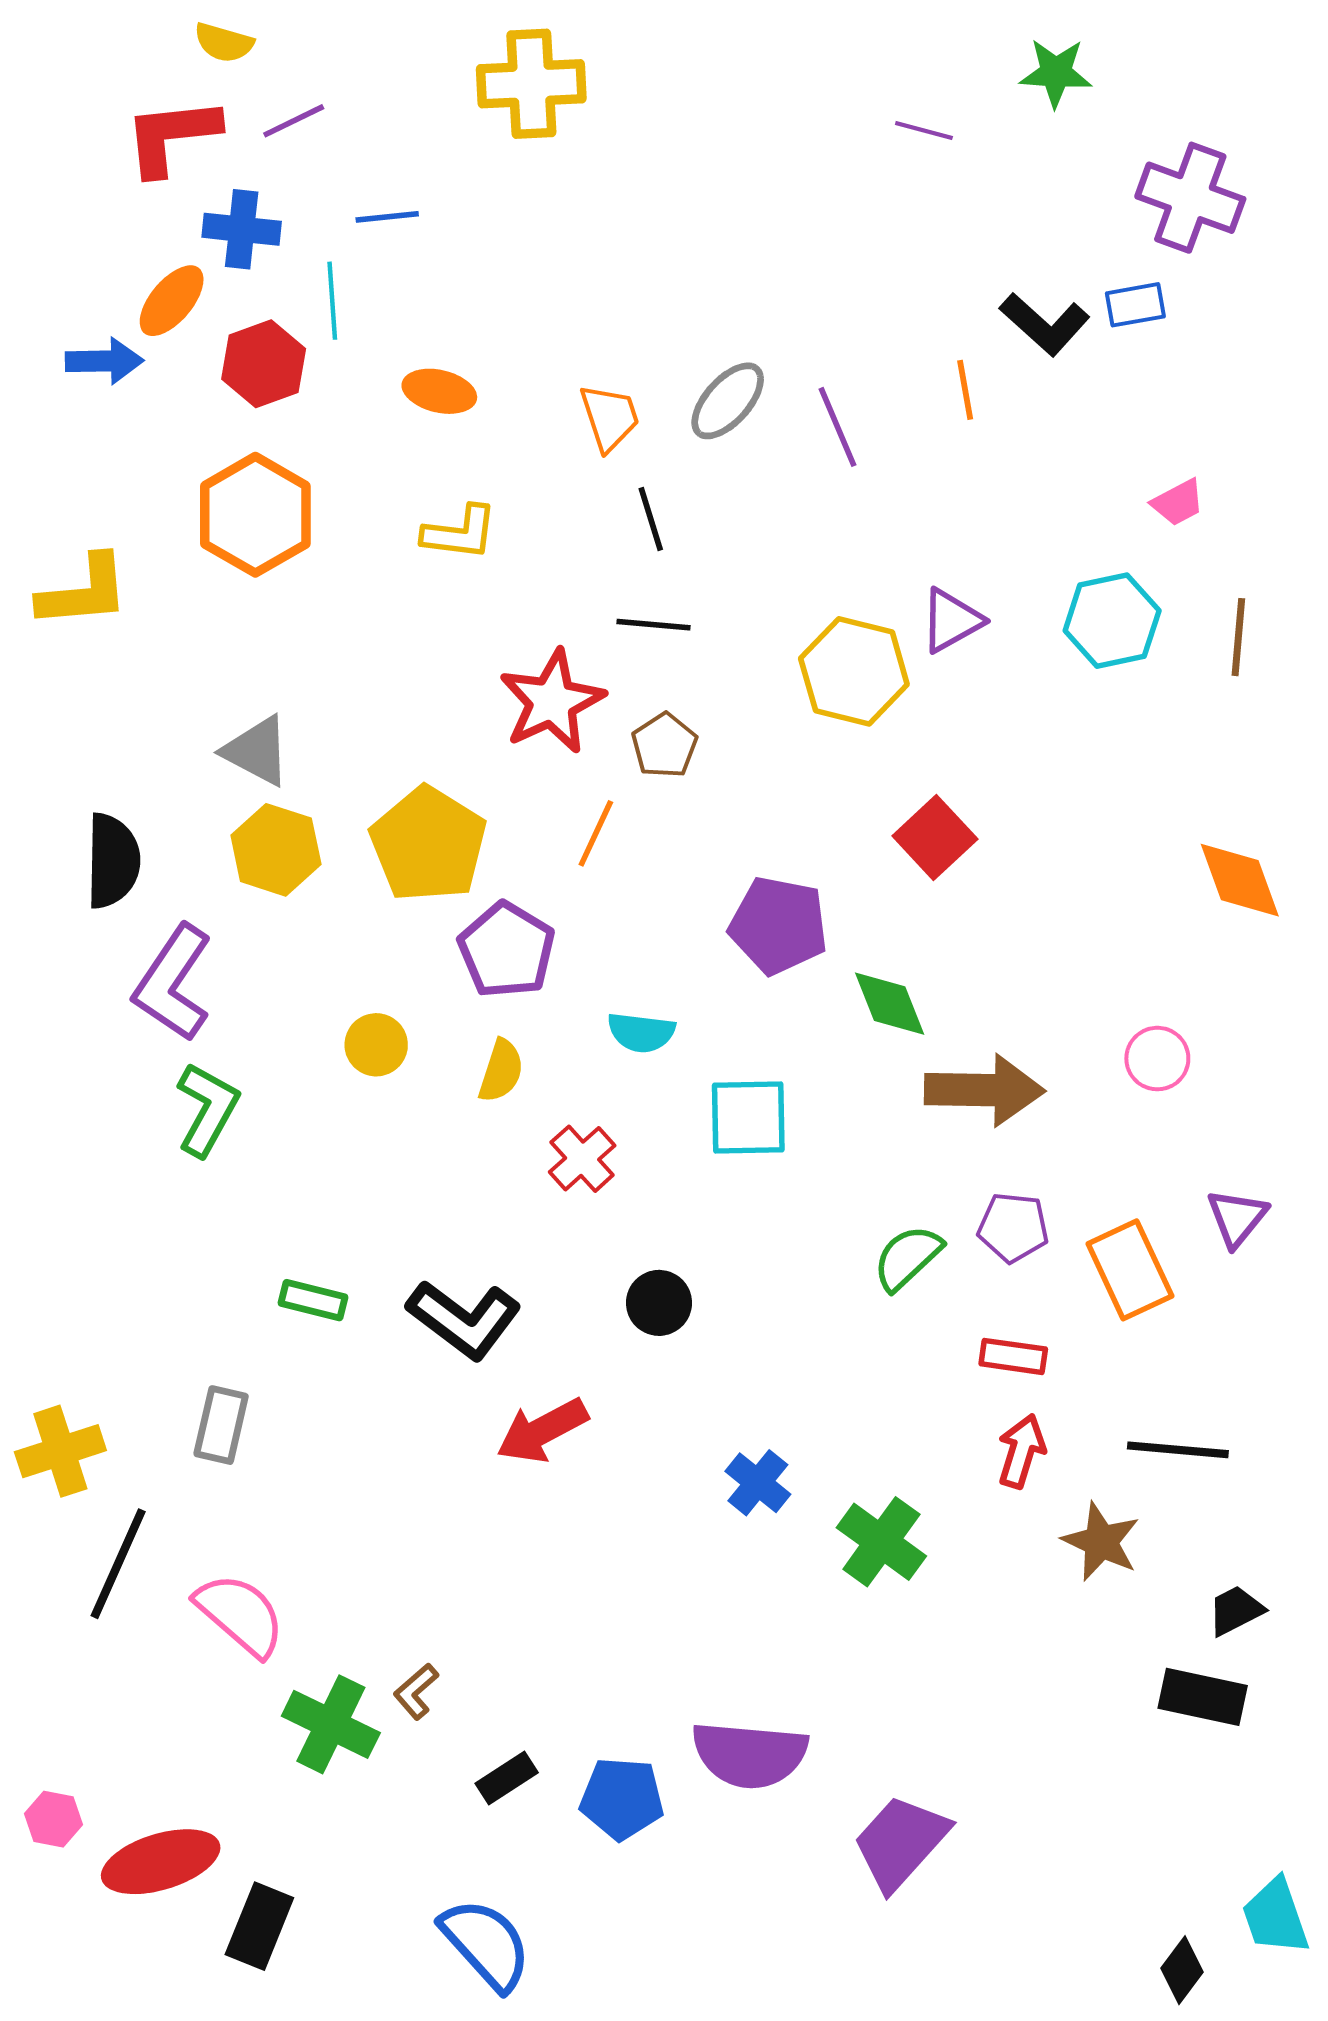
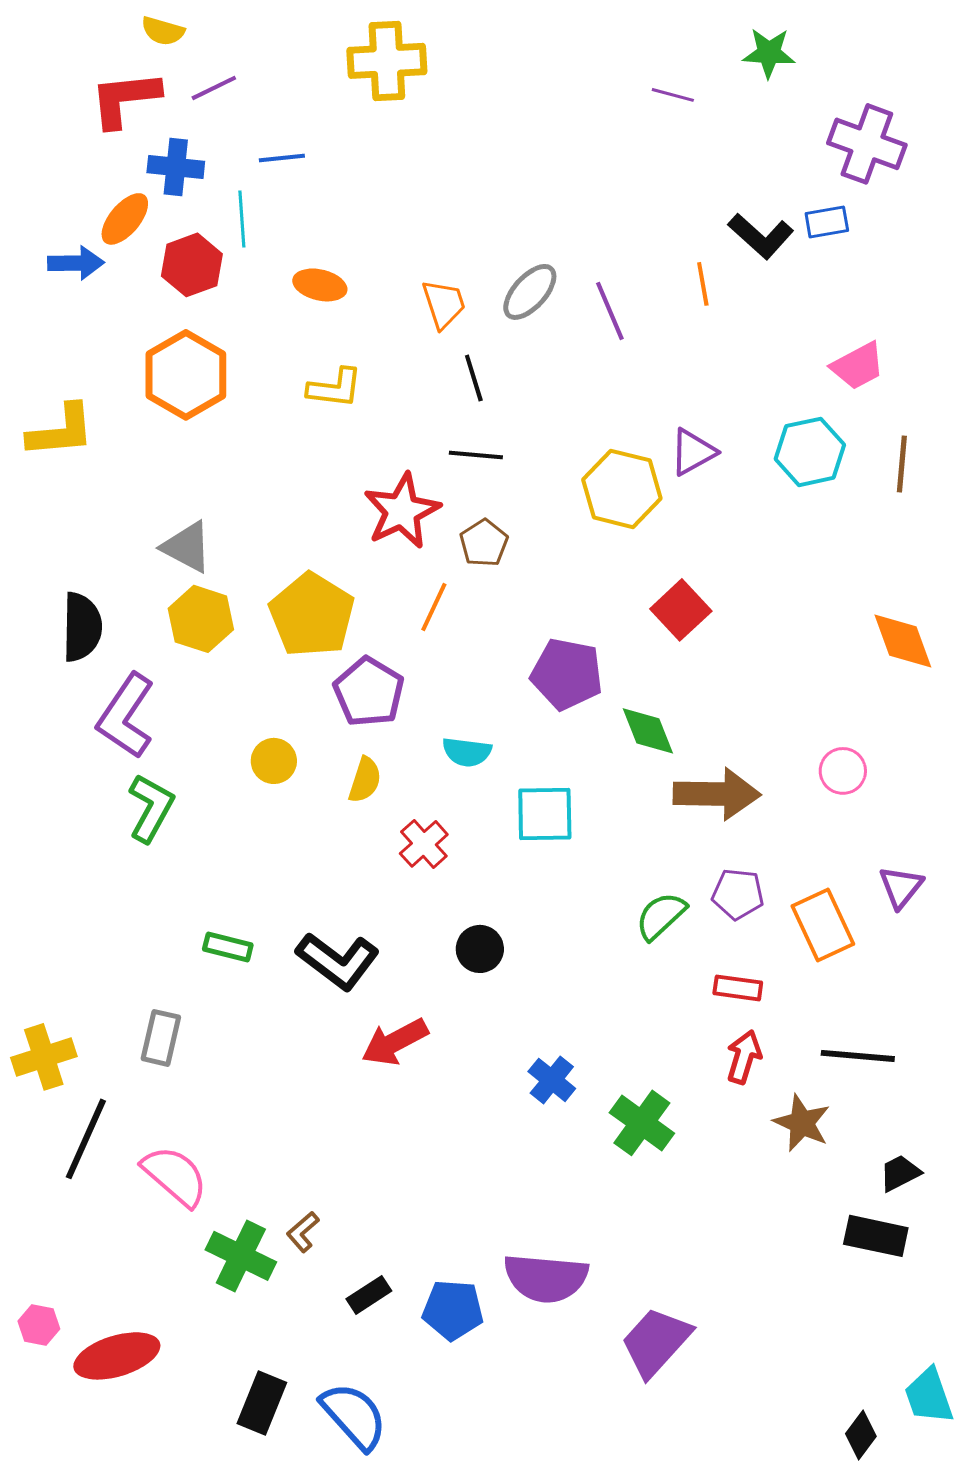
pink trapezoid: (1178, 502) -> (858, 366), size x1.4
black rectangle: (259, 1926) -> (262, 1403), moved

